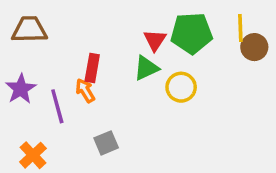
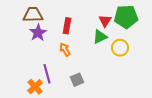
red rectangle: (92, 68) -> (67, 26), moved
purple star: (21, 89) -> (38, 33), moved
purple line: (57, 106) -> (47, 74), moved

